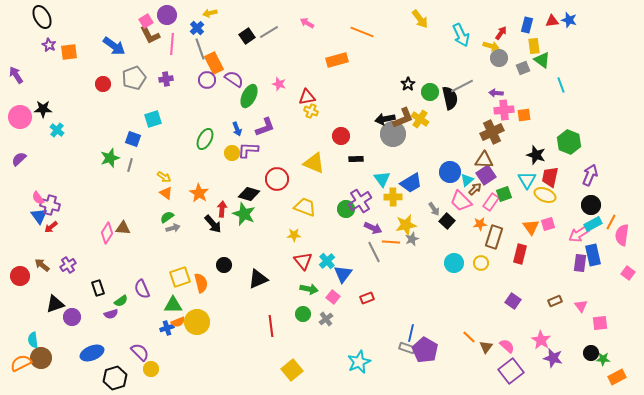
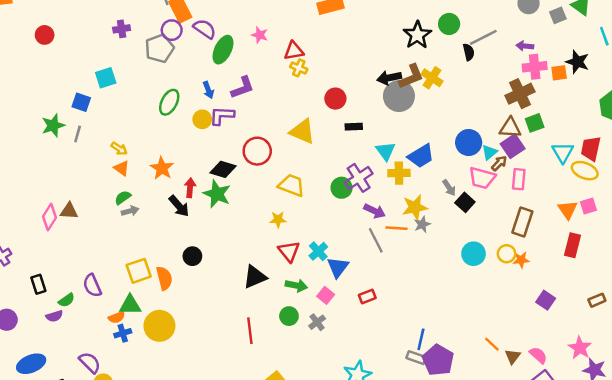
gray pentagon: (134, 78) -> (159, 48), moved
black star: (408, 84) -> (417, 35), size x1.6
green circle: (430, 92) -> (449, 24), moved
black semicircle: (450, 98) -> (469, 52), size x0.6
black star: (536, 155) -> (577, 62), moved
green square: (504, 194) -> (535, 123), moved
pink trapezoid: (461, 201) -> (482, 178), turned -30
pink rectangle: (491, 202) -> (519, 179), turned -30
orange star: (480, 224) -> (521, 260), moved
red rectangle: (520, 254) -> (573, 245), moved
black triangle: (258, 279) -> (255, 277), moved
orange semicircle: (178, 322) -> (117, 317), moved

